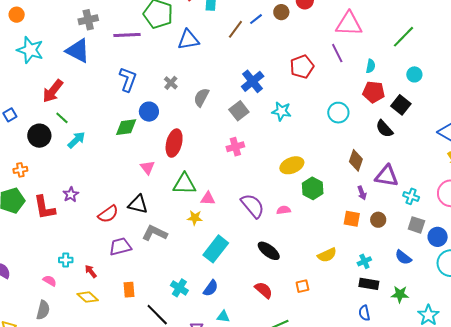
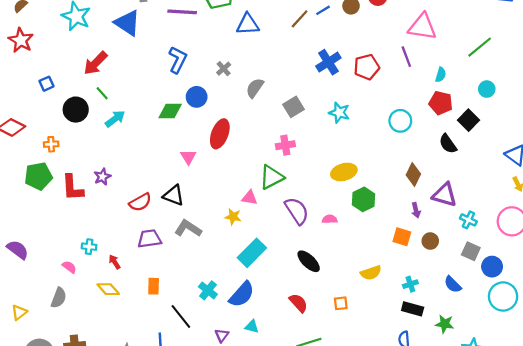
blue cross: (253, 81) -> (328, 62), moved
green triangle: (184, 184) -> (271, 177), moved, turned -35
blue semicircle: (211, 288) -> (242, 294), size x1.5

